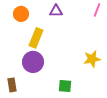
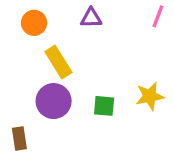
yellow rectangle: (36, 38) -> (58, 62), turned -54
green square: (65, 86) -> (104, 106), moved

